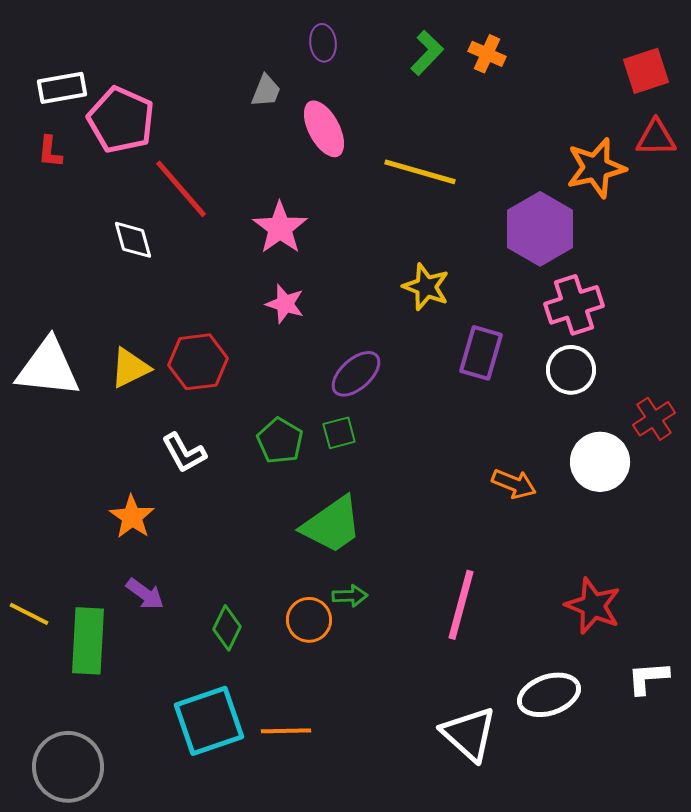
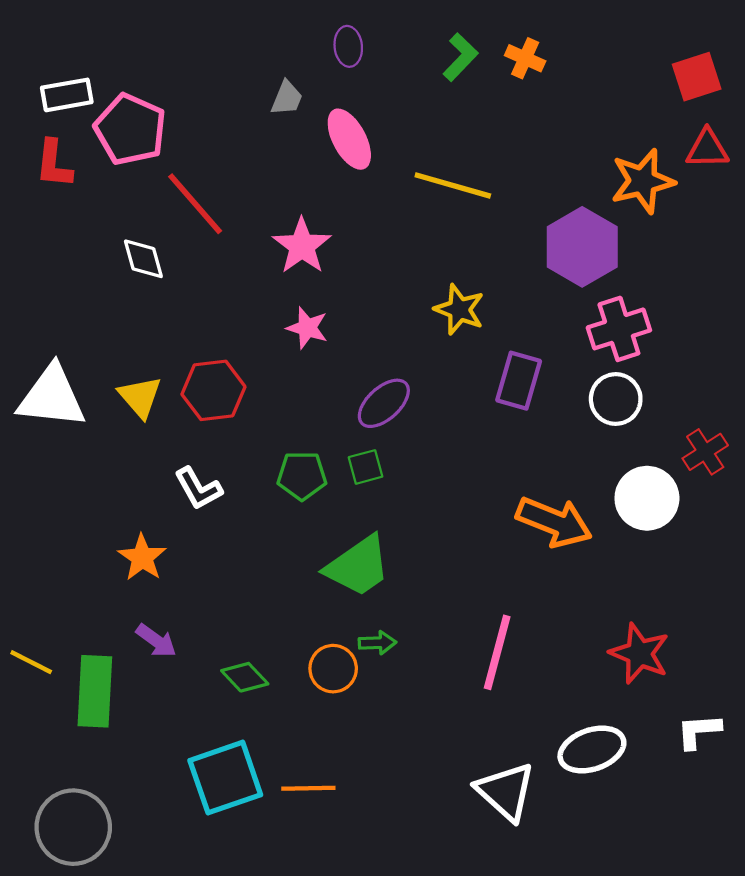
red L-shape: (50, 152) -> (54, 164), size x1.4
yellow triangle: (130, 368) -> (140, 397), turned -45
green pentagon: (280, 441) -> (302, 476), turned -30
orange arrow: (514, 484) -> (554, 522), size x1.6
green diamond: (227, 628) -> (245, 677), turned -69

